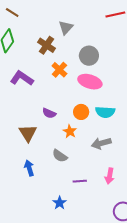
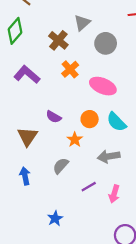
gray circle: (89, 56) -> (106, 43), moved
cyan semicircle: (105, 112) -> (116, 122), turned 36
gray semicircle: (60, 156) -> (61, 166), turned 91
purple line: (80, 181) -> (89, 187), moved, turned -32

